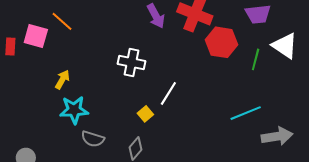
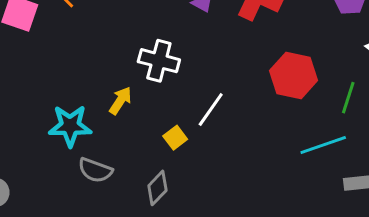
red hexagon: (221, 42) -> (294, 75), moved
green line: (256, 59) -> (348, 98), moved
yellow arrow: (62, 80) -> (120, 101), moved

